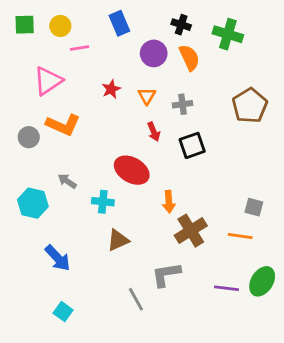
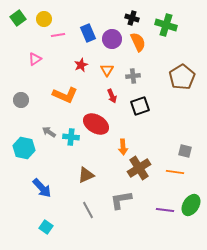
blue rectangle: (119, 23) -> (88, 33), moved
green square: (25, 25) -> (18, 18), turned -35
pink triangle: (48, 81) -> (35, 59), size x0.6
orange L-shape: (63, 125) -> (65, 95), moved
cyan cross: (103, 202) -> (71, 137), moved
gray line: (136, 299) -> (88, 210), moved

